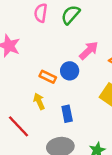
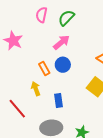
pink arrow: (89, 50) -> (61, 42), moved
orange rectangle: (48, 77) -> (44, 69), turned 32

